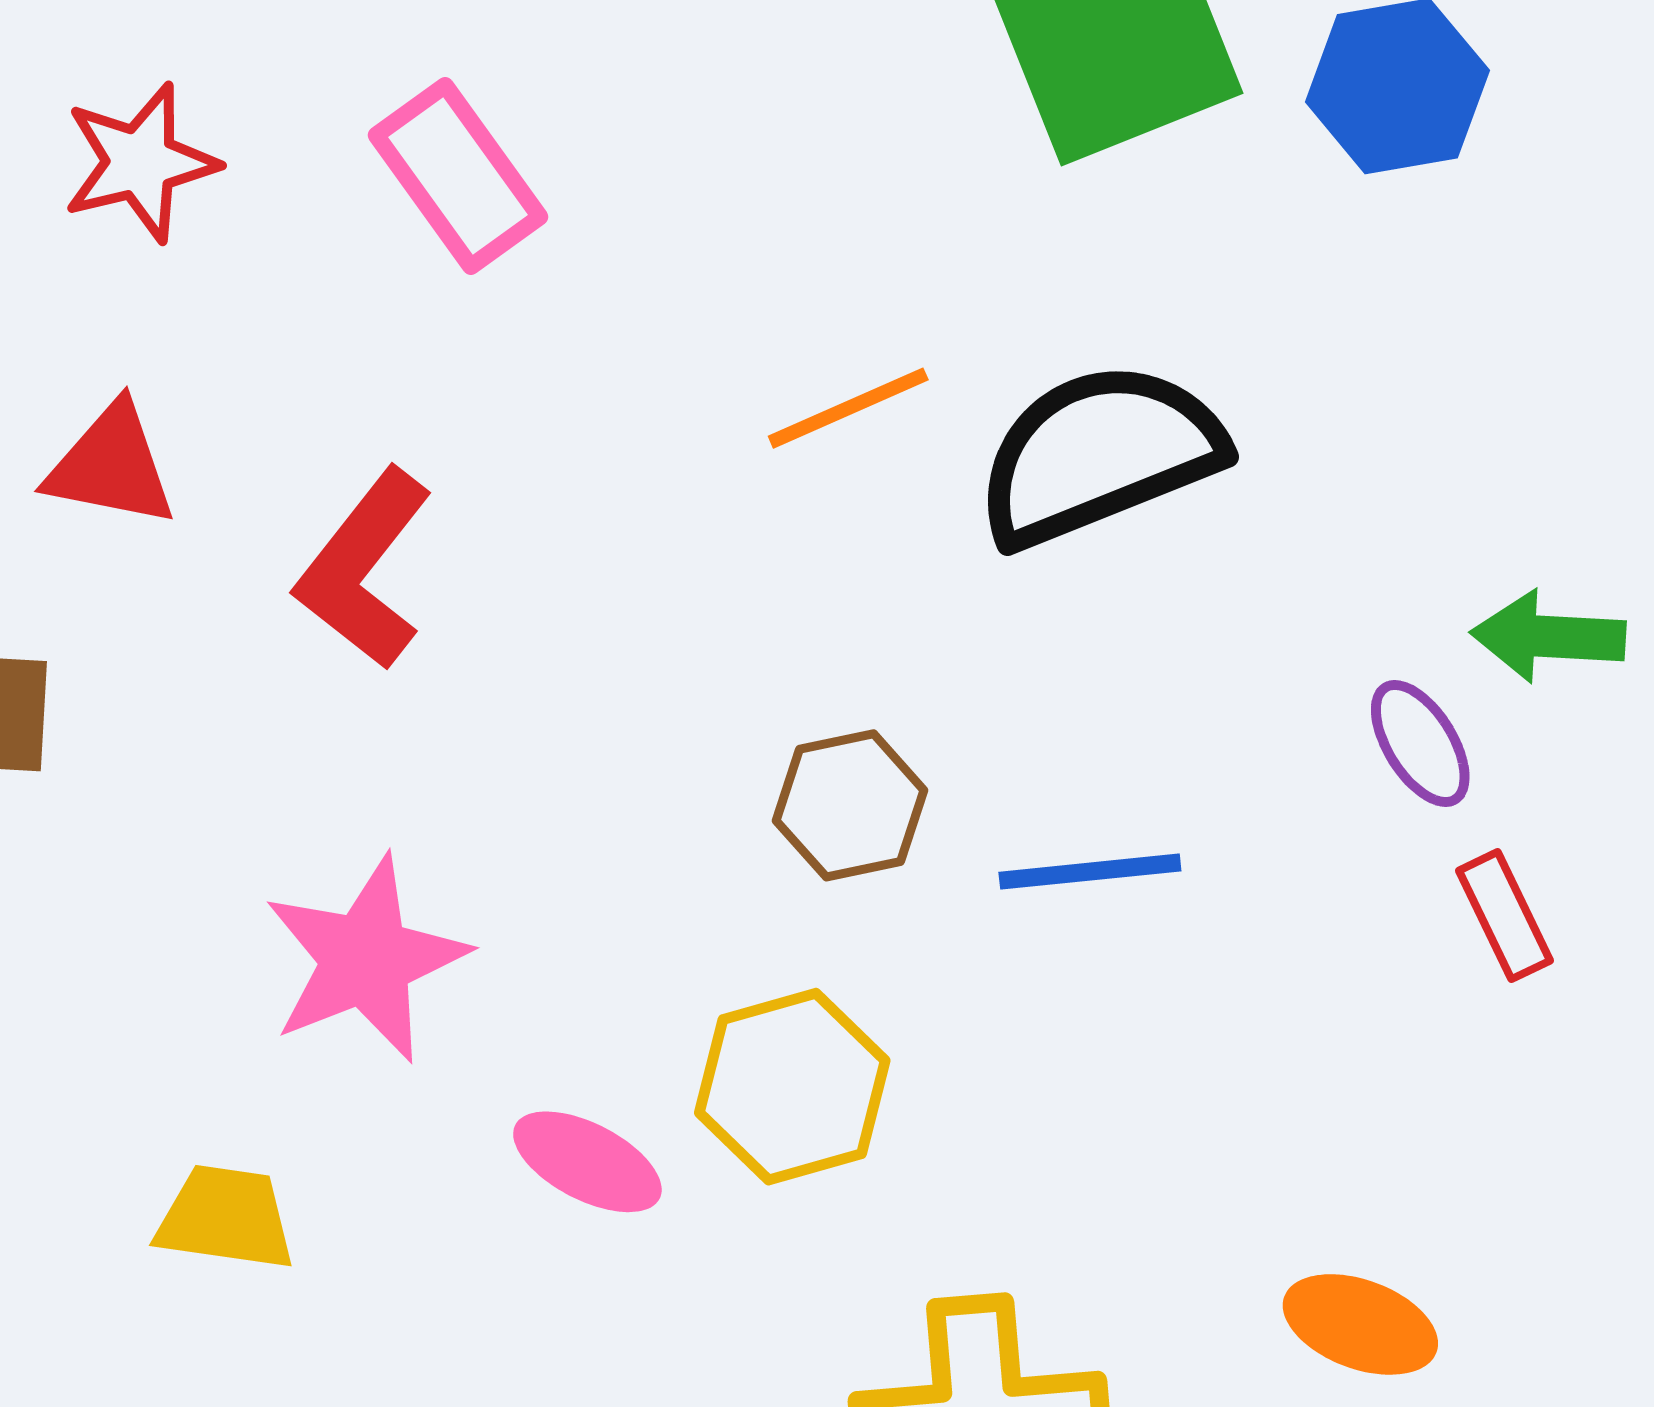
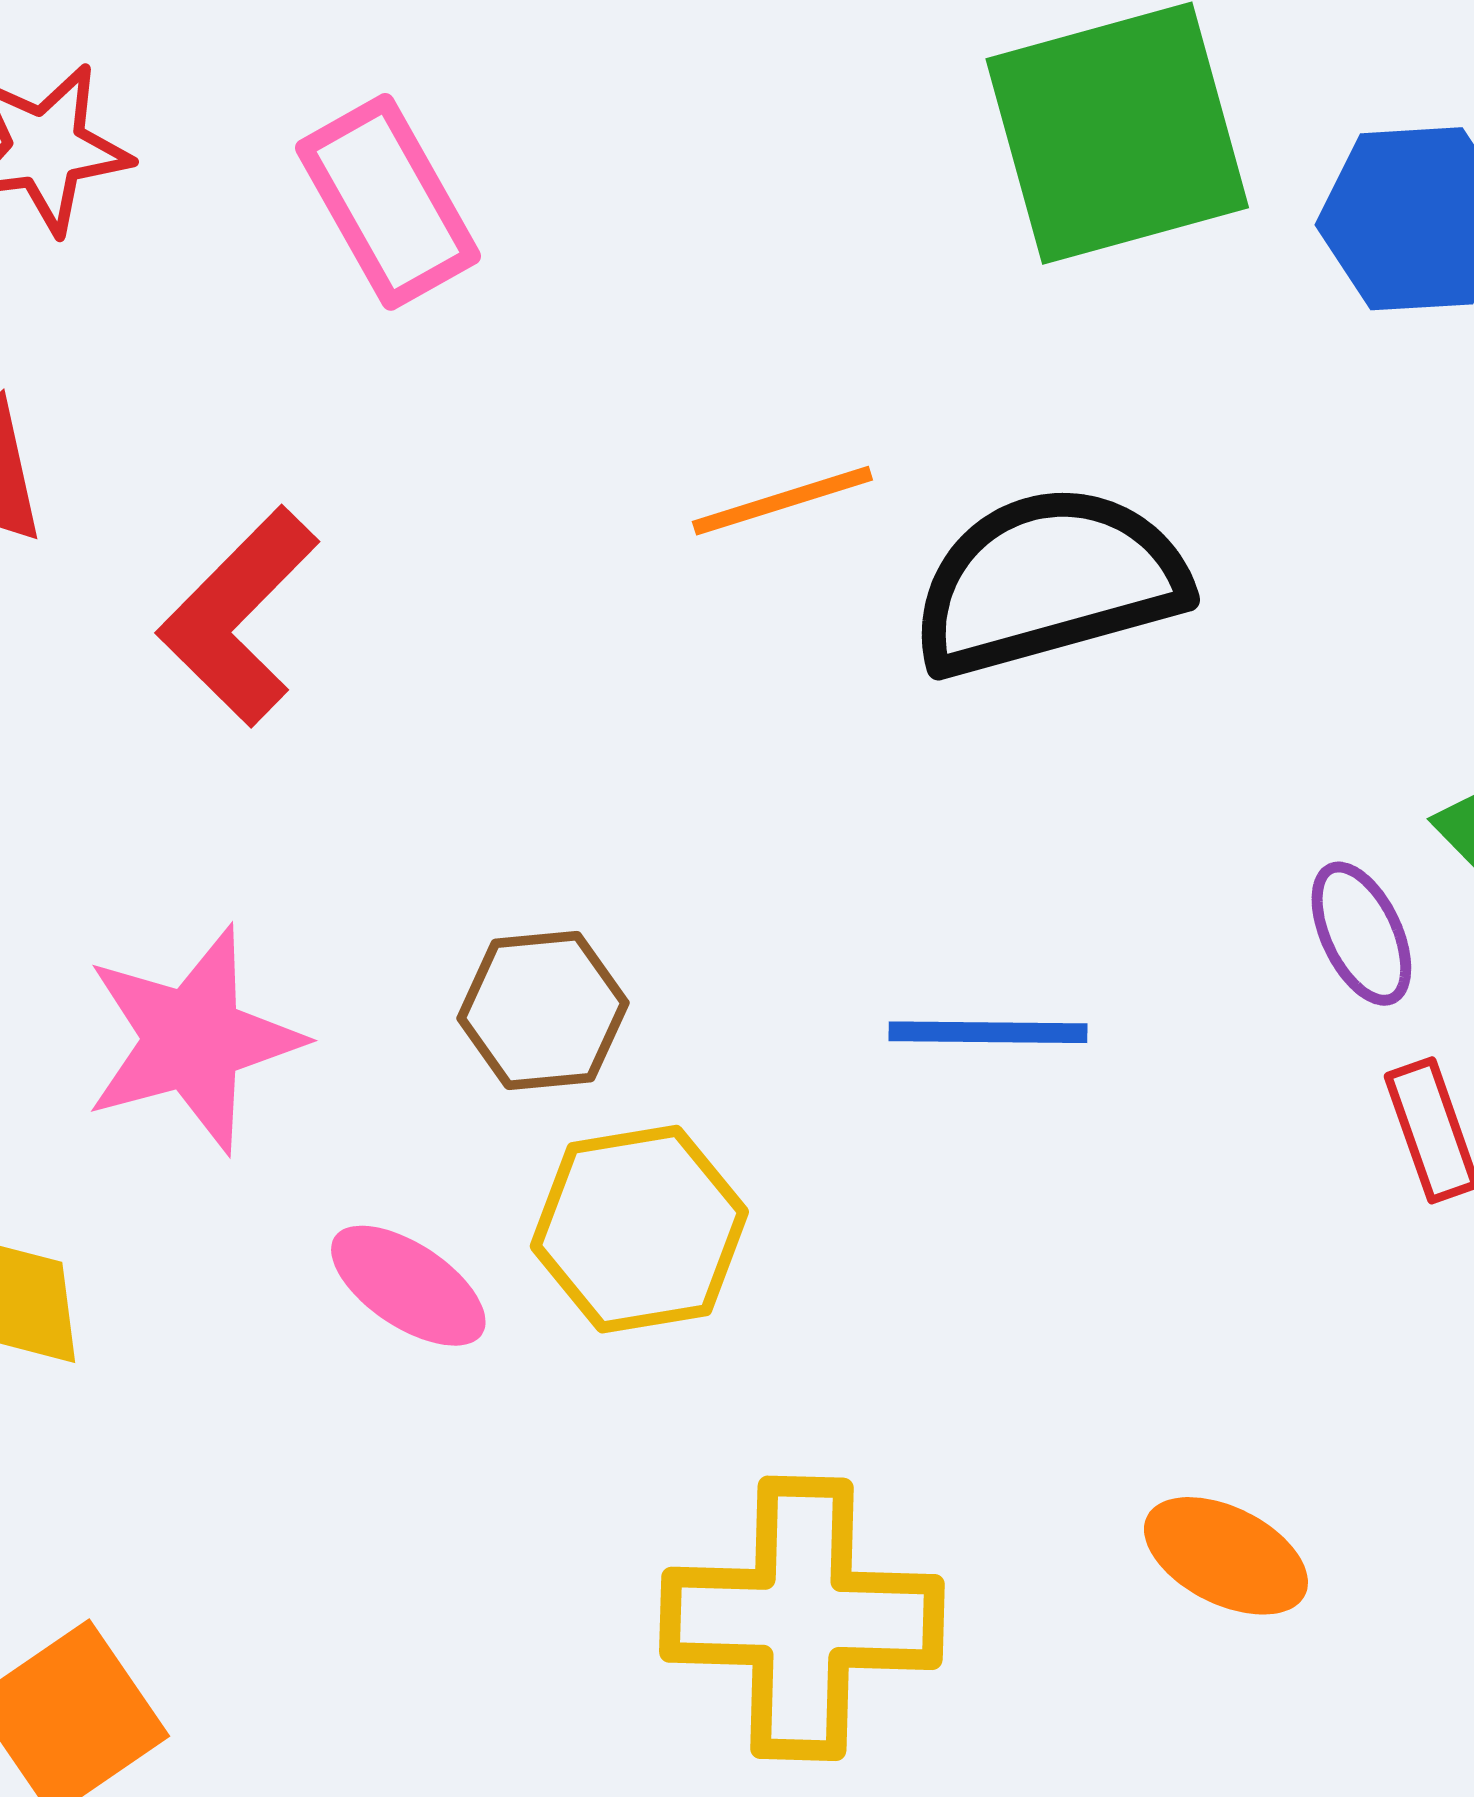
brown hexagon: (850, 805) -> (543, 1011), moved

